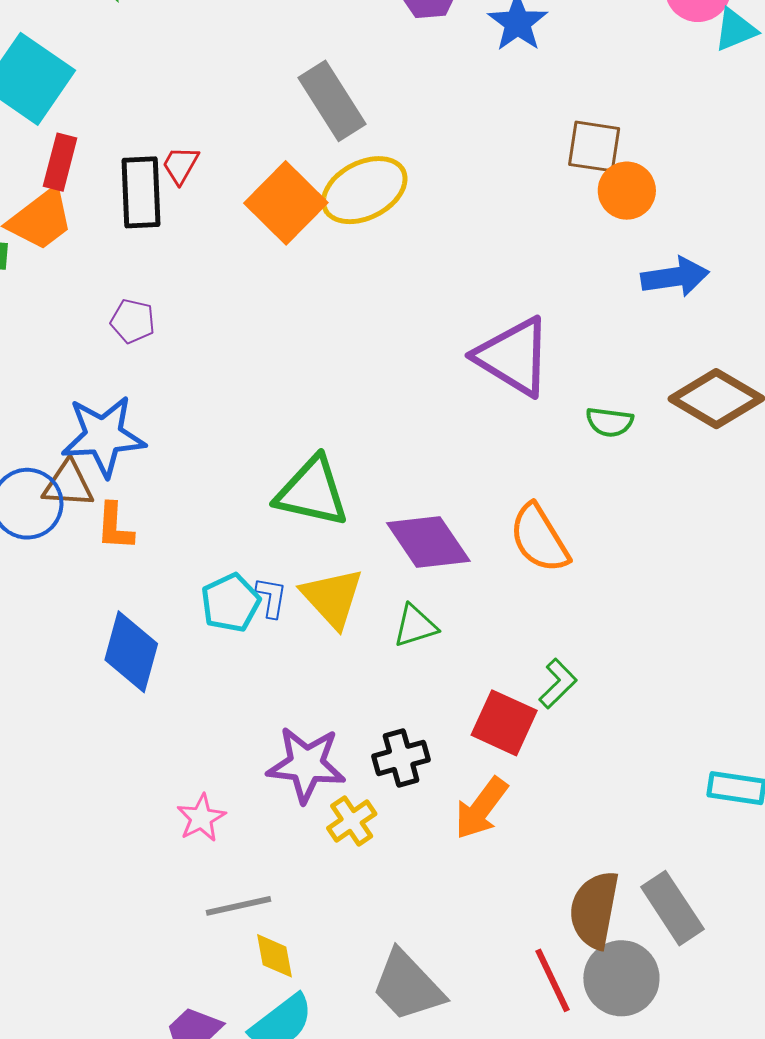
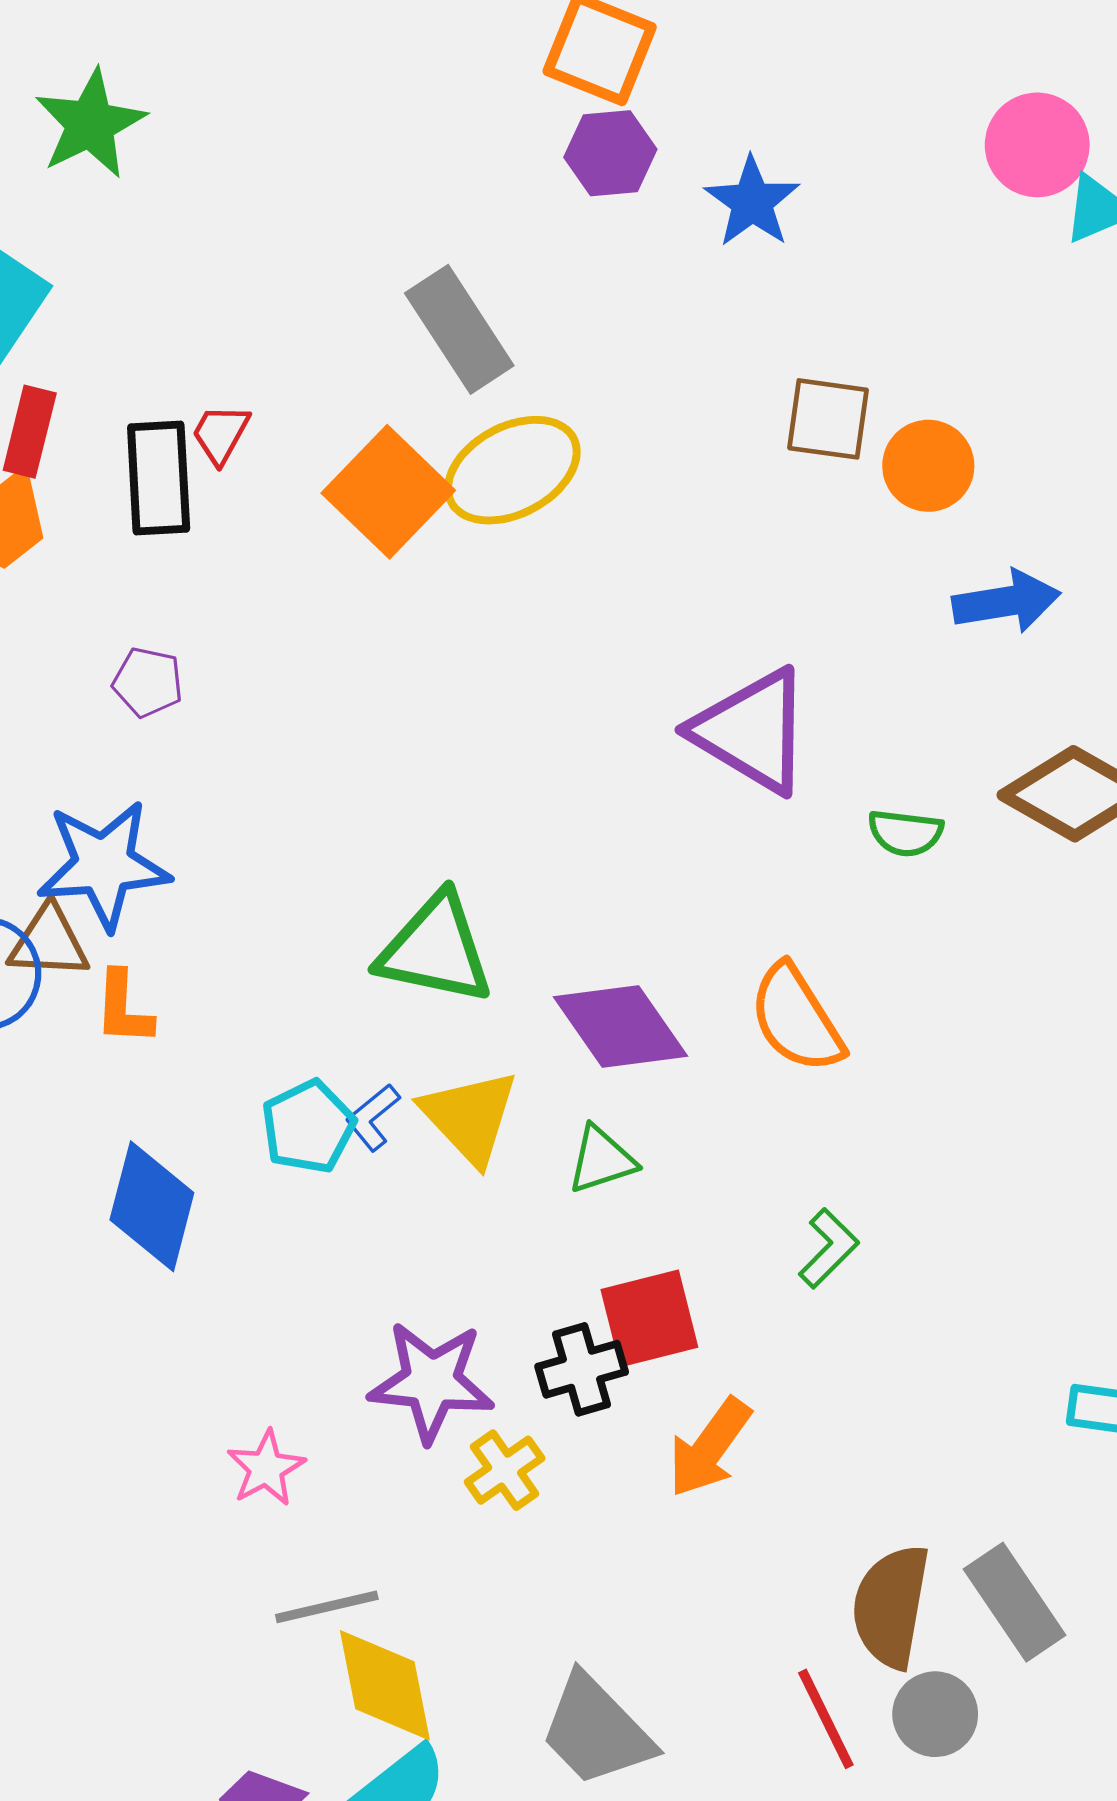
brown square: (594, 146) -> (828, 419), moved
blue L-shape: (271, 597) -> (373, 1117), turned -138
red square: (504, 723) -> (649, 1318), moved, turned -38
yellow diamond: (275, 956) -> (385, 1685), size x1.6
gray circle: (621, 978) -> (935, 1714), size x0.7

